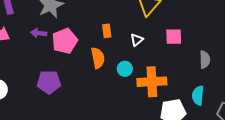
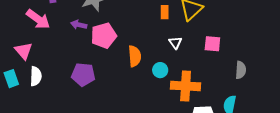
orange rectangle: (107, 31) -> (165, 12), moved
white triangle: (137, 40) -> (175, 43), turned -32

